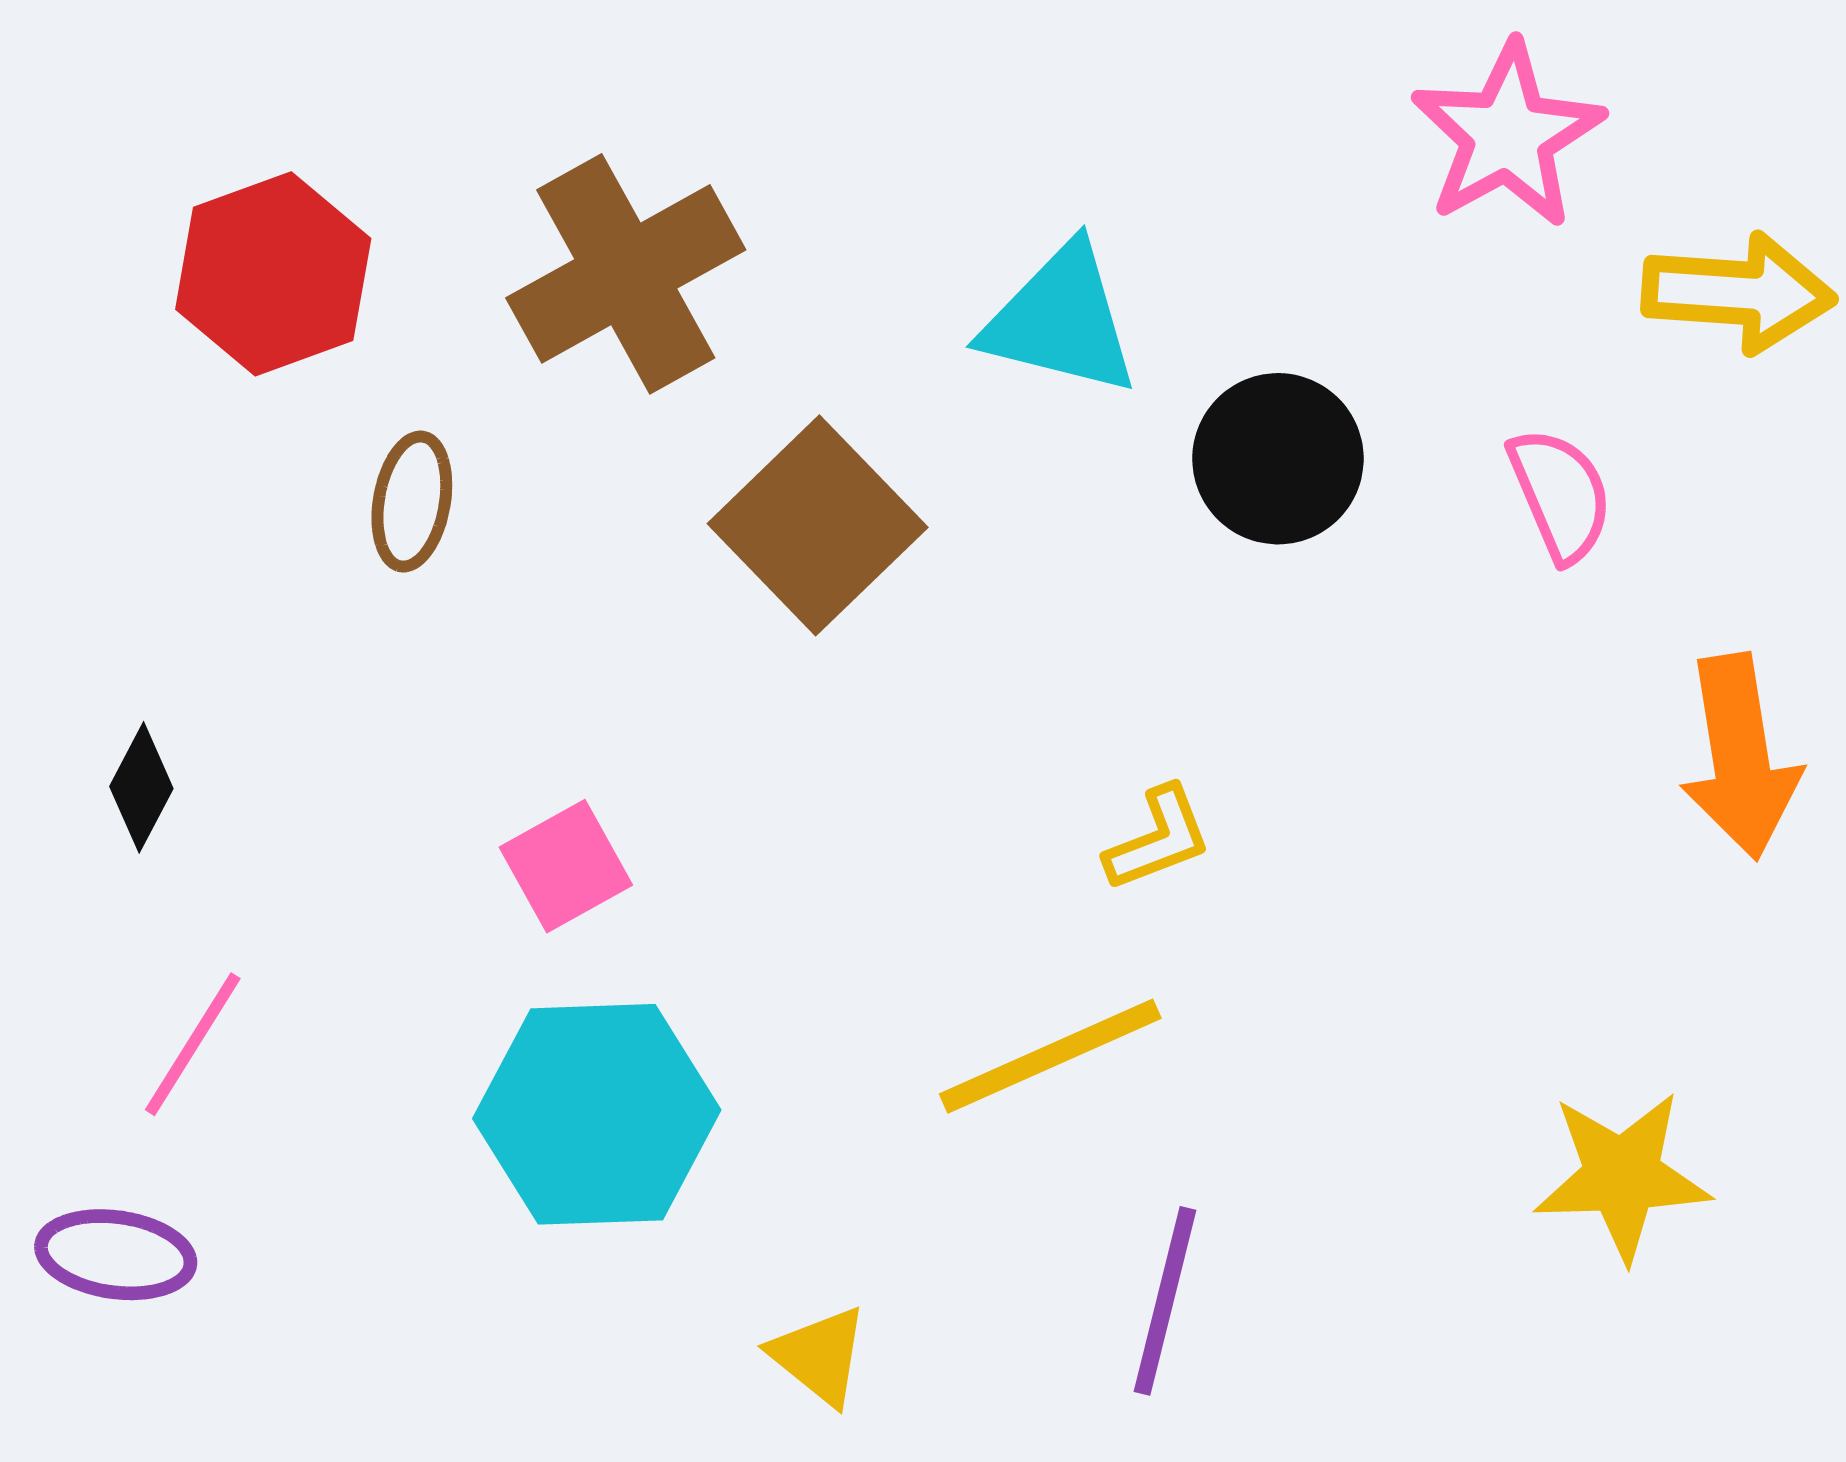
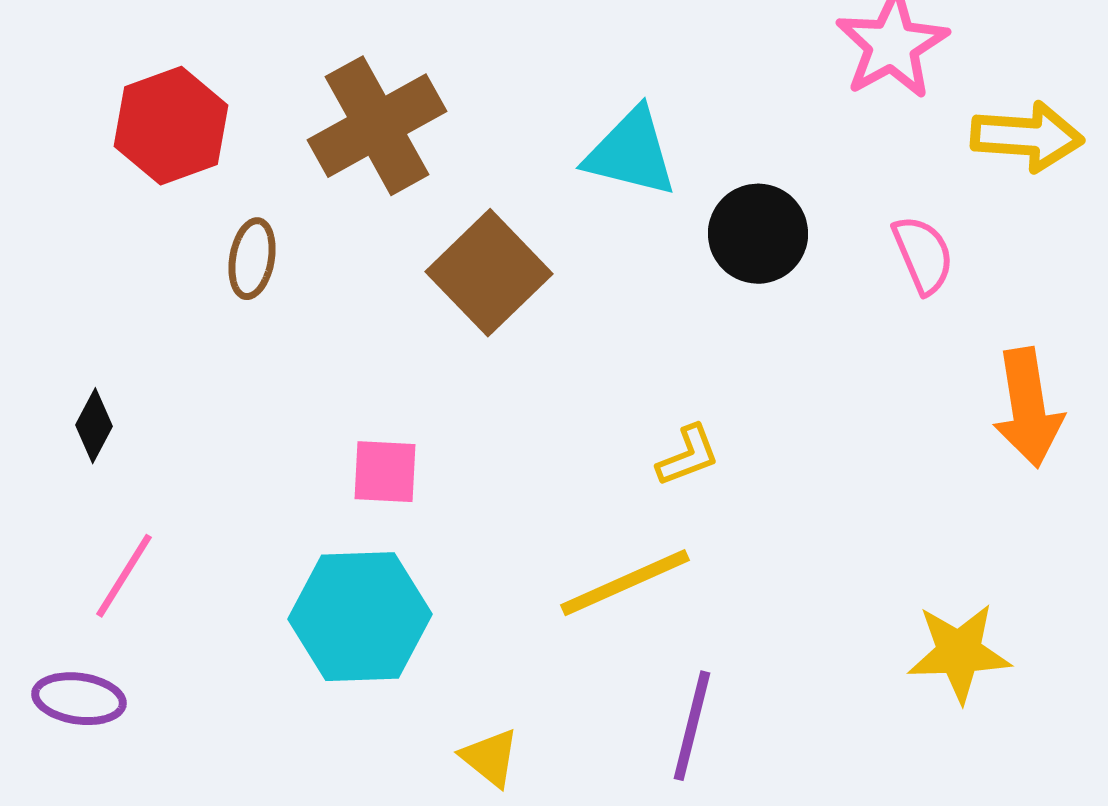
pink square: (566, 866) -> (385, 472), moved, turned 32

